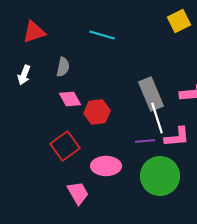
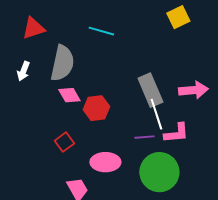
gray semicircle: (63, 67) -> (62, 63), size x1.8
red square: (65, 146) -> (64, 142), size x0.7

